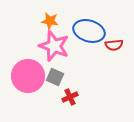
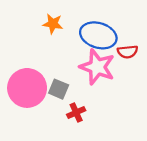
pink star: (54, 46) -> (97, 67), moved

